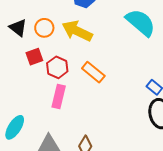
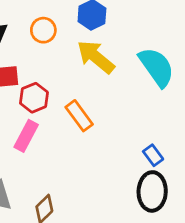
orange circle: (44, 28) -> (43, 30), moved
yellow arrow: (77, 31) -> (96, 57), moved

